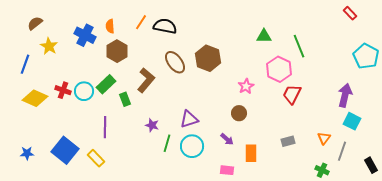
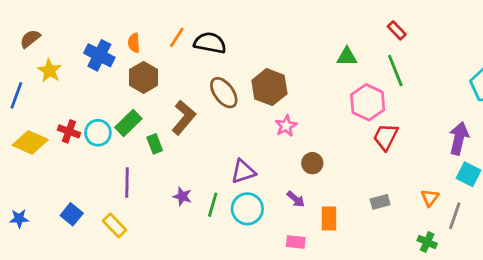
red rectangle: (350, 13) -> (397, 30), moved
pink star: (246, 86) -> (286, 126), moved
purple star: (152, 125) -> (182, 196), moved
blue square: (65, 150) -> (72, 214), size x0.6

